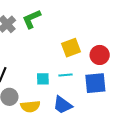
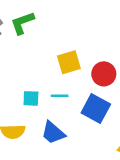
blue square: (95, 83) -> (96, 109), turned 30

